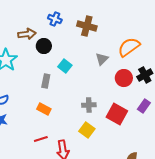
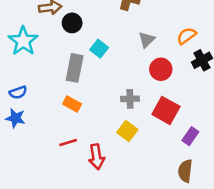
orange semicircle: (129, 47) -> (187, 36), moved, size x0.7
red circle: (124, 78) -> (161, 69), moved
gray rectangle: (46, 81) -> (75, 68), size x1.5
purple rectangle: (144, 106) -> (190, 136), moved

